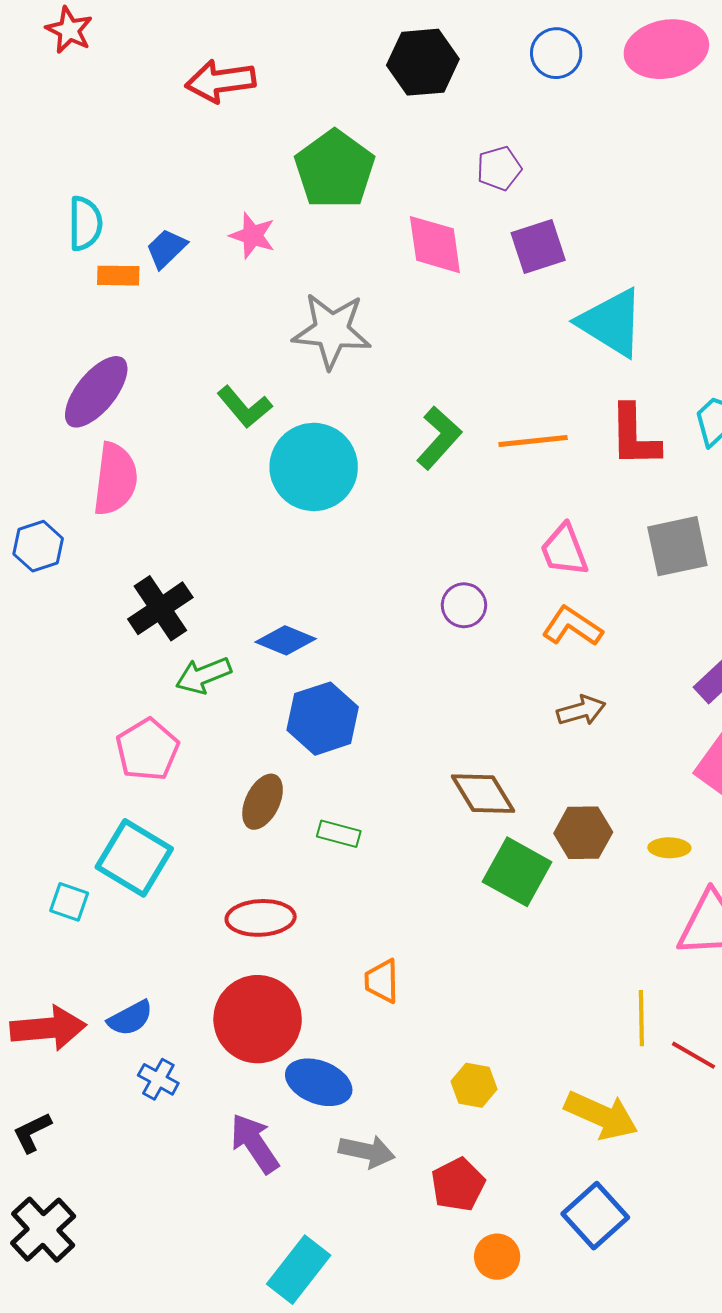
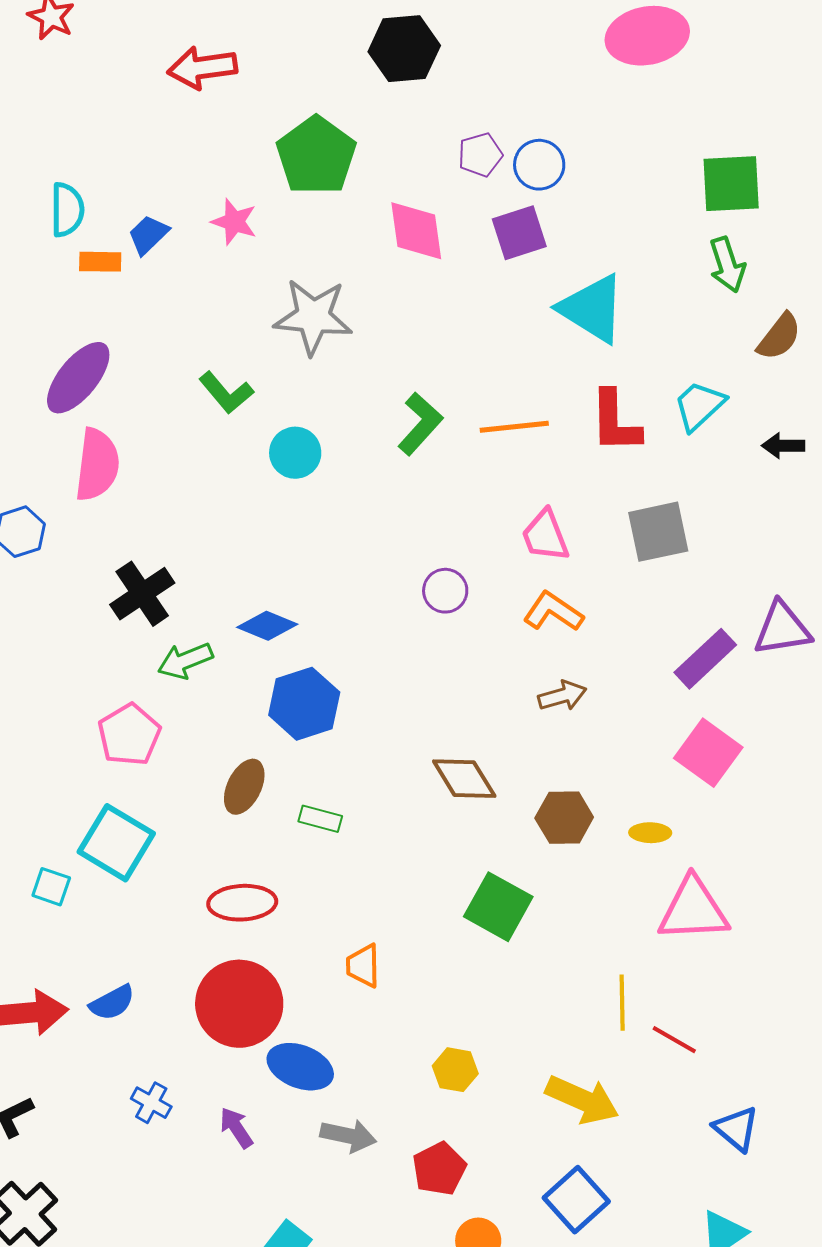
blue circle: (556, 53) -> (539, 165), moved
cyan circle: (314, 467) -> (295, 453), size x0.6
green square: (517, 872) -> (498, 907), moved
blue cross: (158, 1079) -> (151, 1103), moved
purple arrow: (255, 1143) -> (236, 1128), size x0.7

